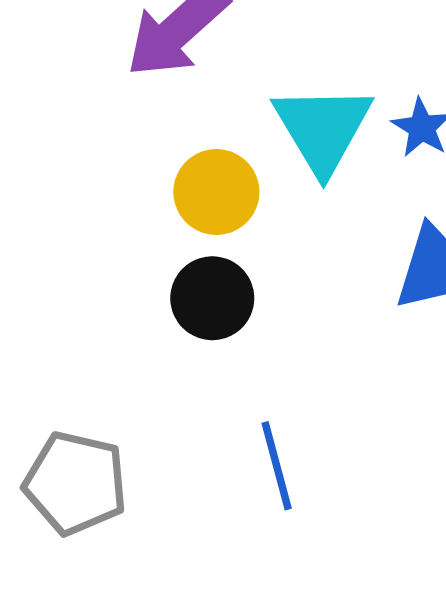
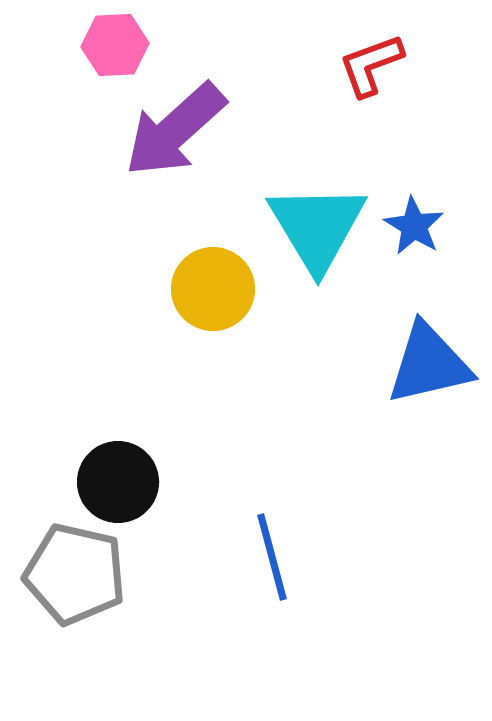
black circle: (212, 298) -> (118, 482), moved

